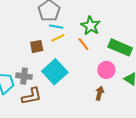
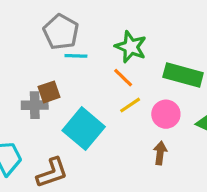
yellow line: (58, 38) -> (130, 105), moved
gray cross: (24, 76) -> (35, 105), moved

